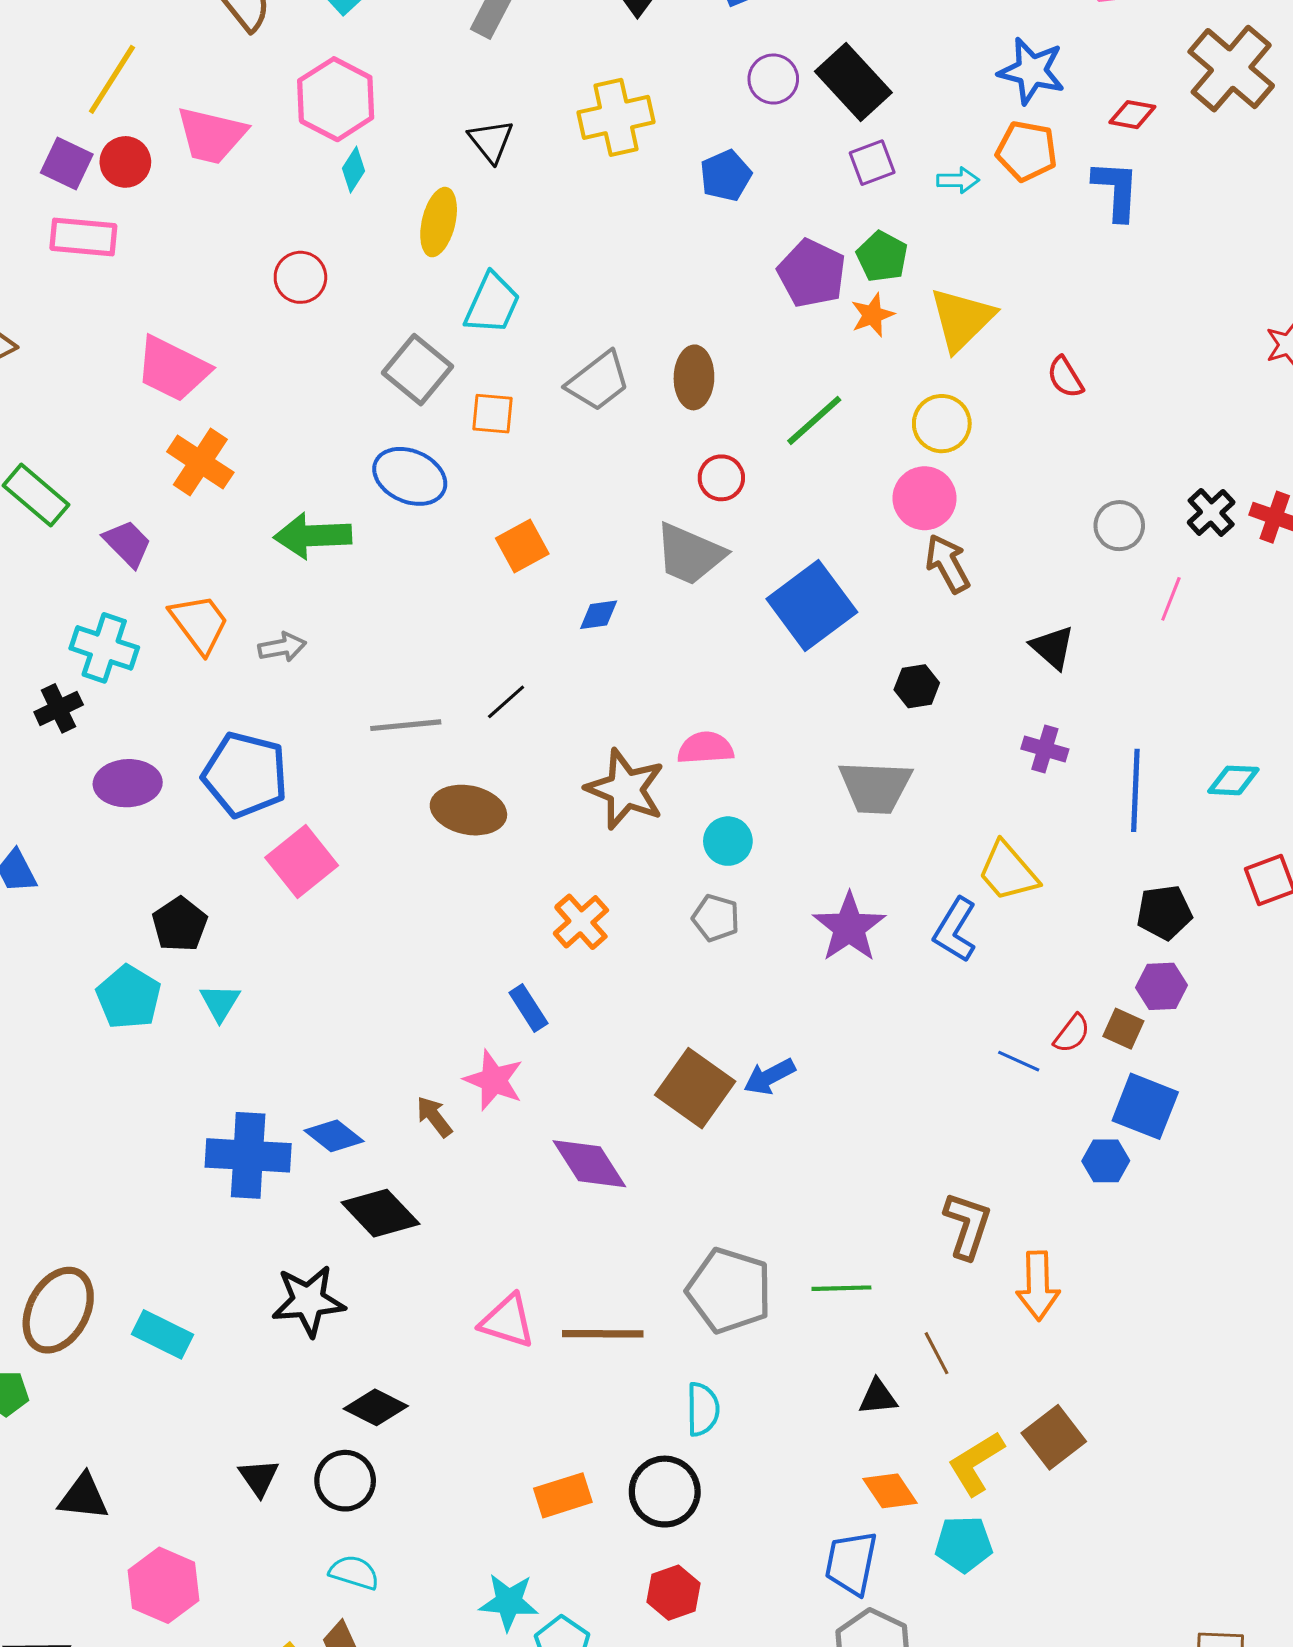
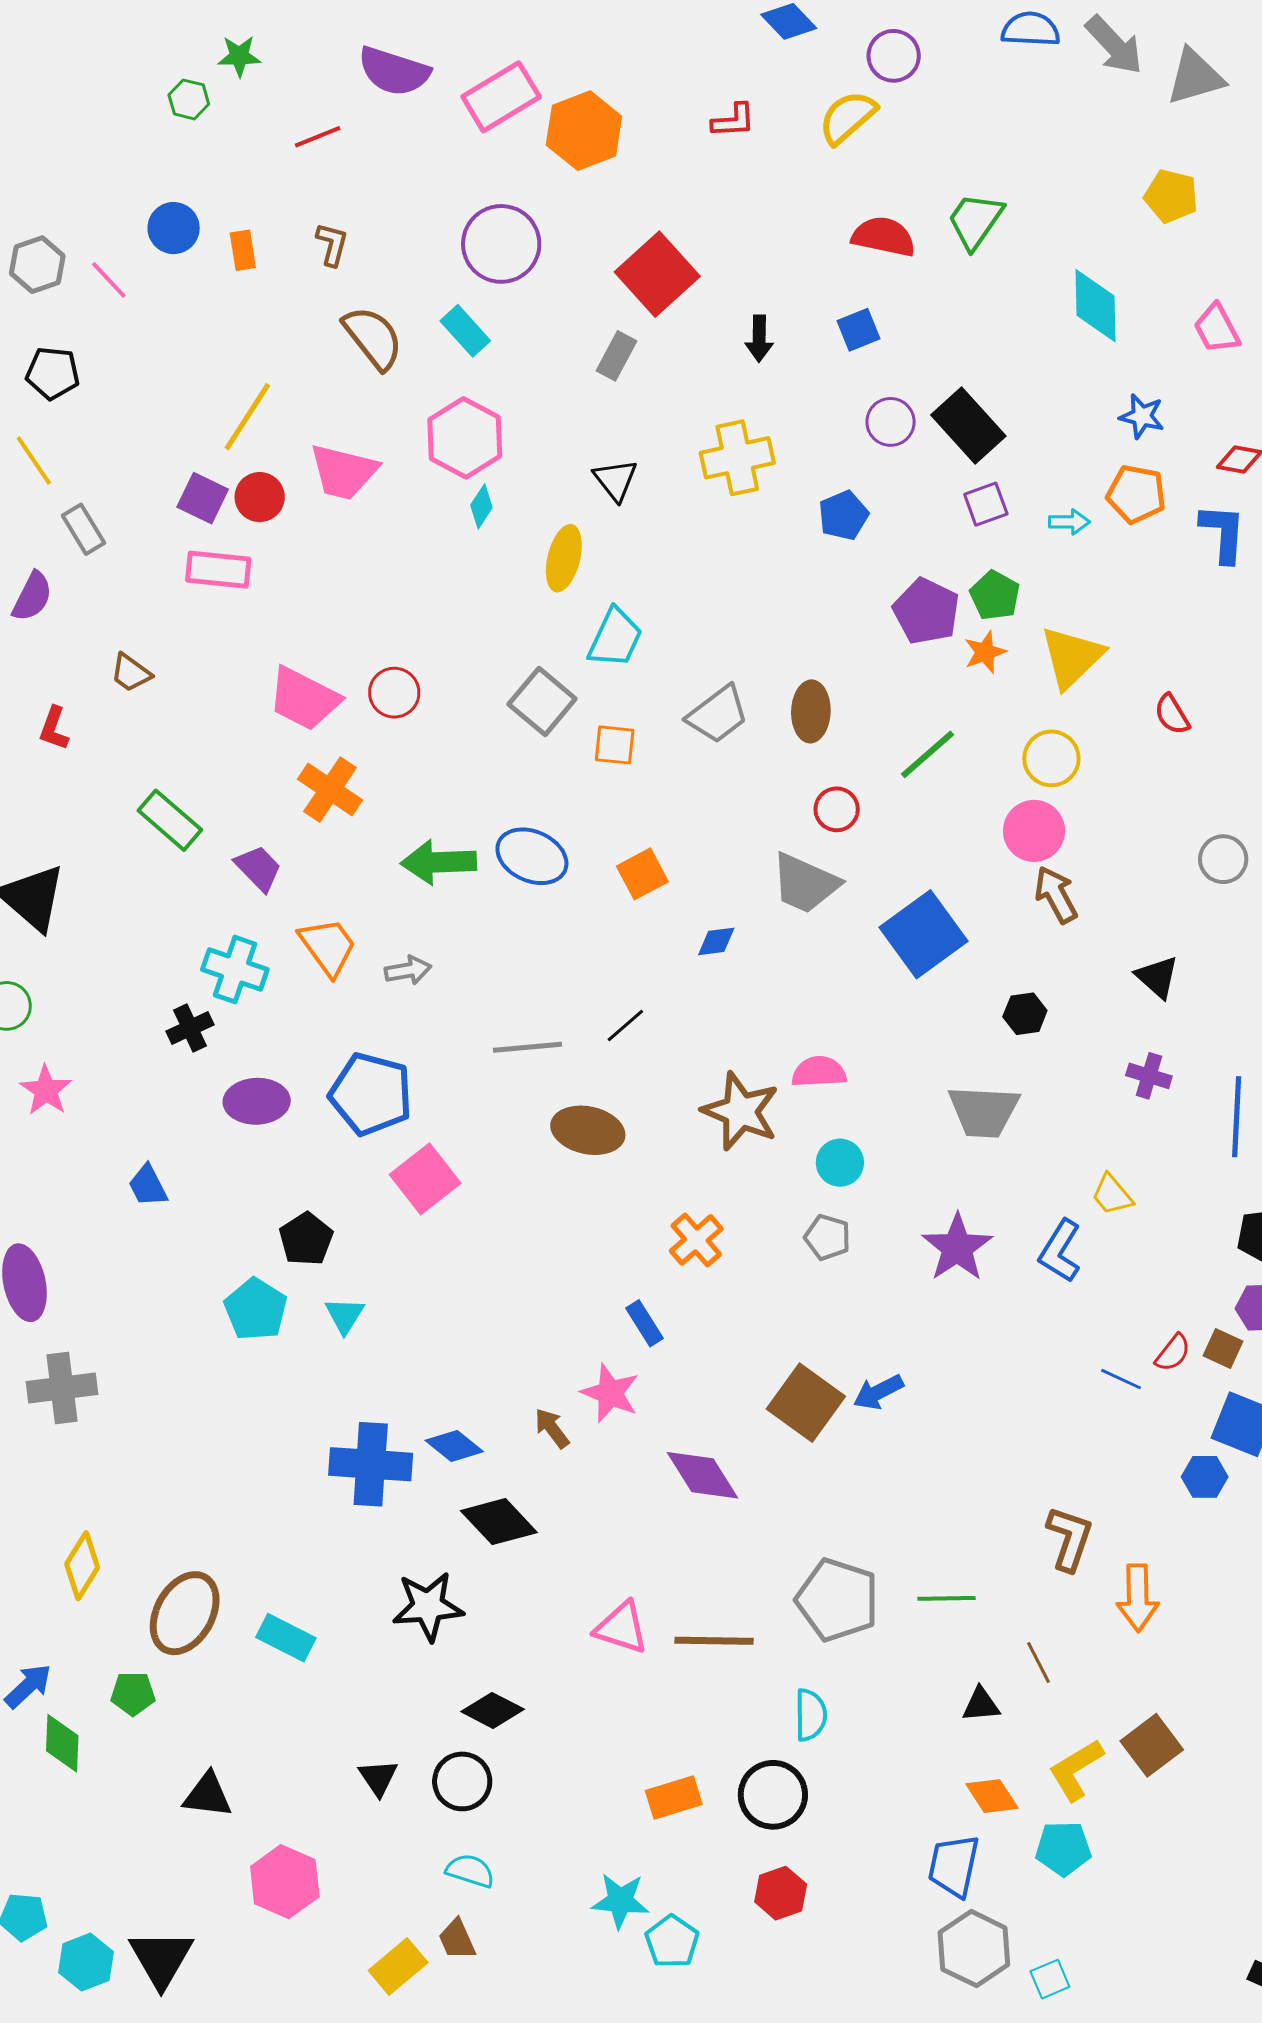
blue star: (1032, 71) -> (1142, 416), size x0.7
red circle: (300, 277) -> (394, 693), moved
blue ellipse: (410, 476) -> (532, 856), moved
yellow trapezoid: (1008, 872) -> (1112, 1195), size x0.7

